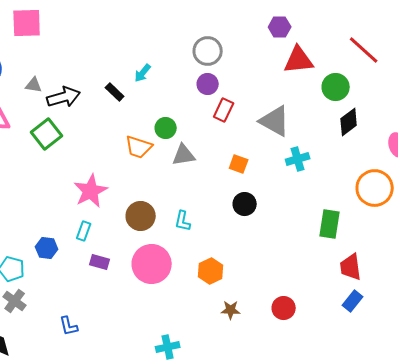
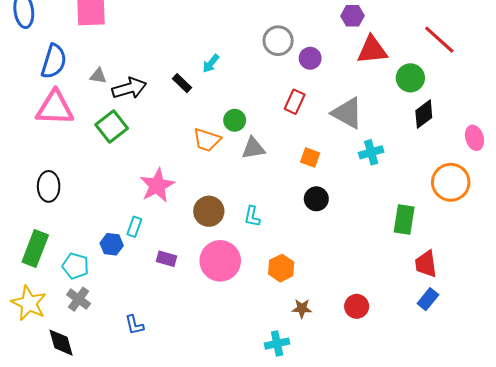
purple circle: (208, 84) -> (310, 58), moved
cyan rectangle: (84, 231) -> (134, 227), moved
cyan cross: (168, 347) -> (277, 344), moved

